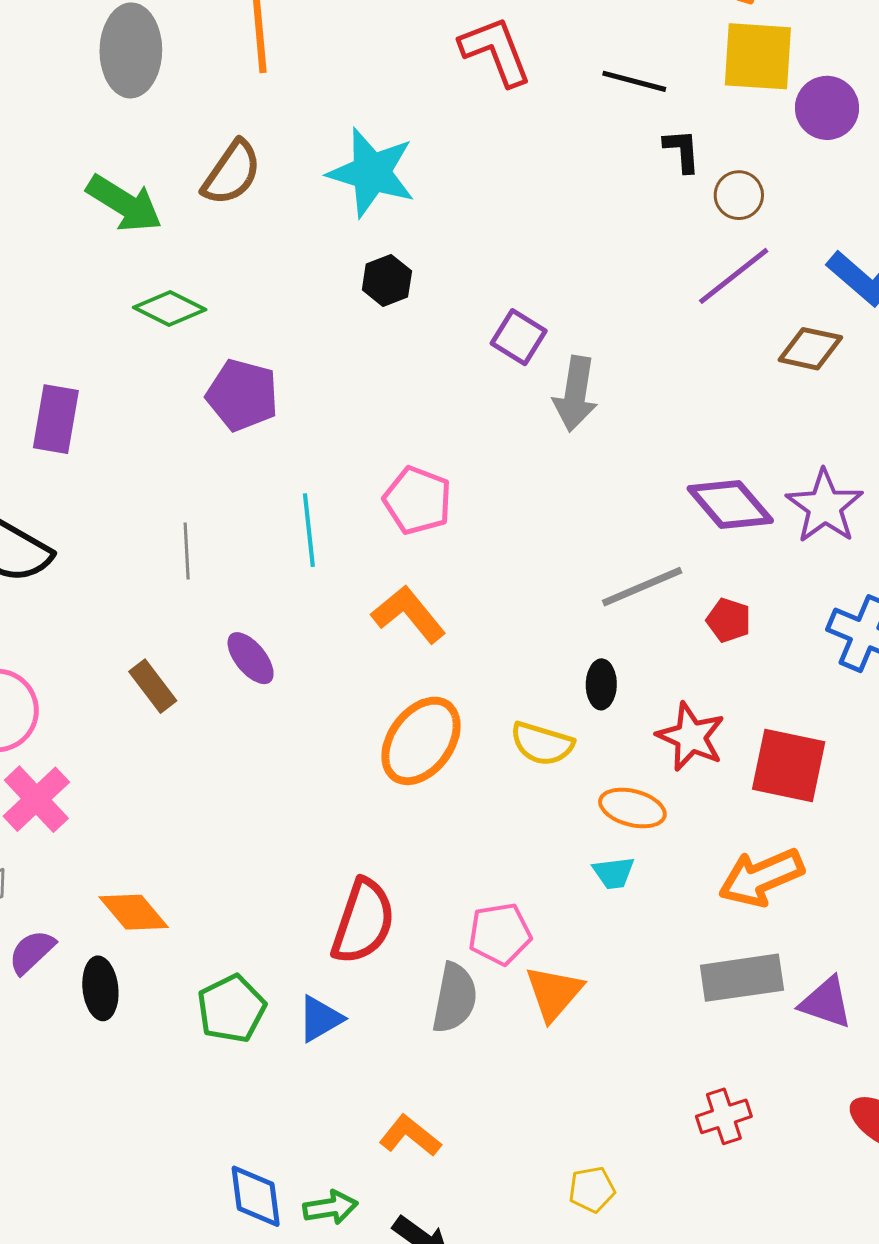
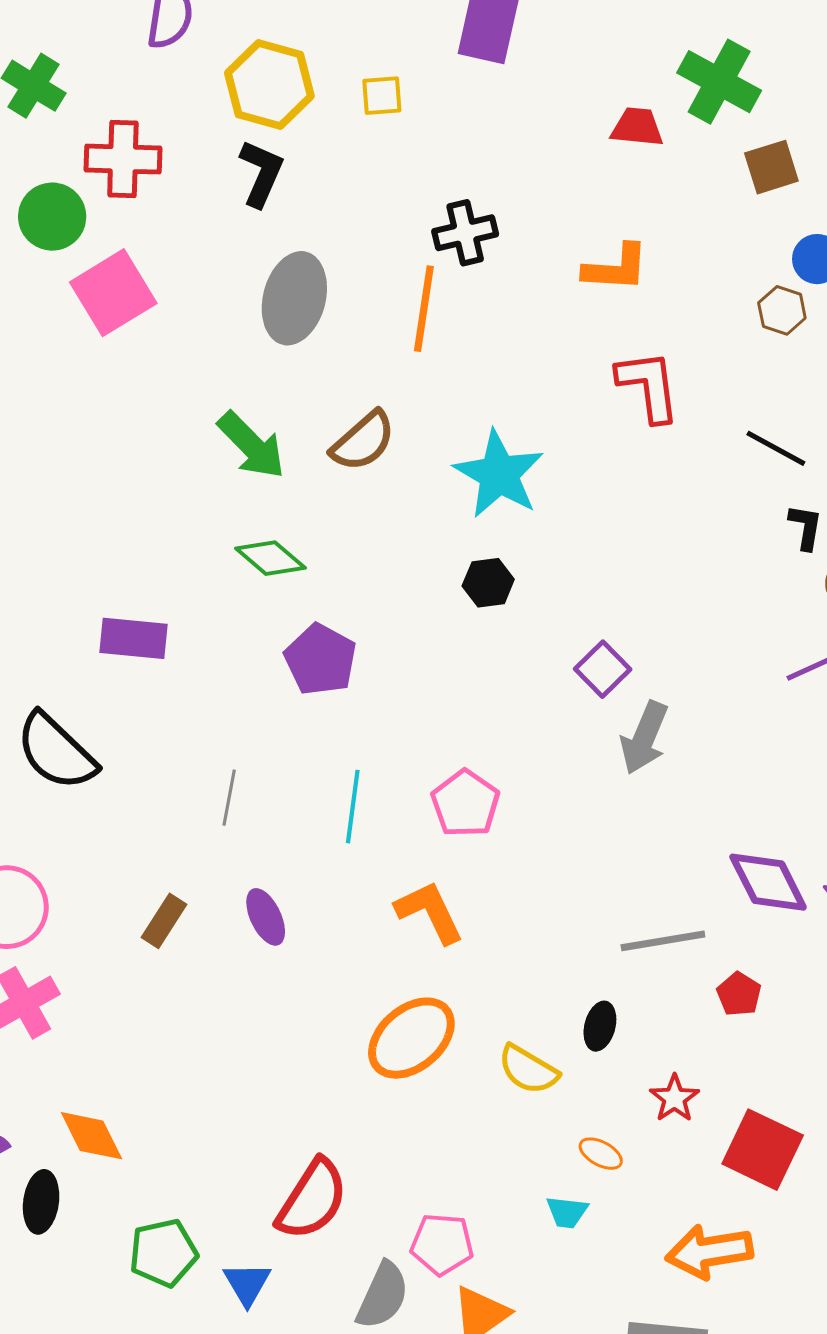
purple rectangle: (56, 419) -> (134, 638), turned 72
brown rectangle: (153, 686) -> (164, 921), turned 56
red star: (691, 737) -> (674, 1098), size x0.7
orange ellipse: (632, 808) -> (601, 1154), size x0.7
blue triangle: (320, 1019) -> (247, 1284), turned -44

